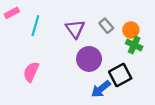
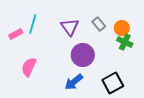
pink rectangle: (12, 13) -> (16, 34), moved
black square: (120, 75) -> (113, 83), moved
blue arrow: (101, 89) -> (74, 82), moved

